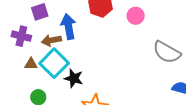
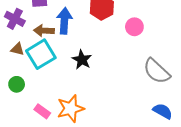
black star: (74, 78) -> (82, 60), moved

